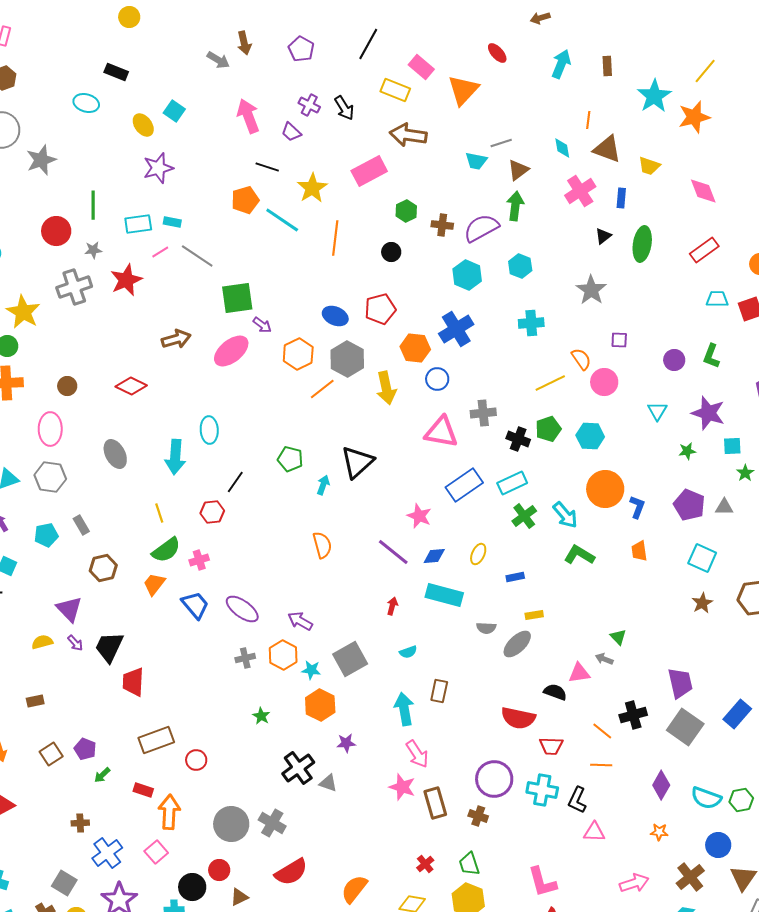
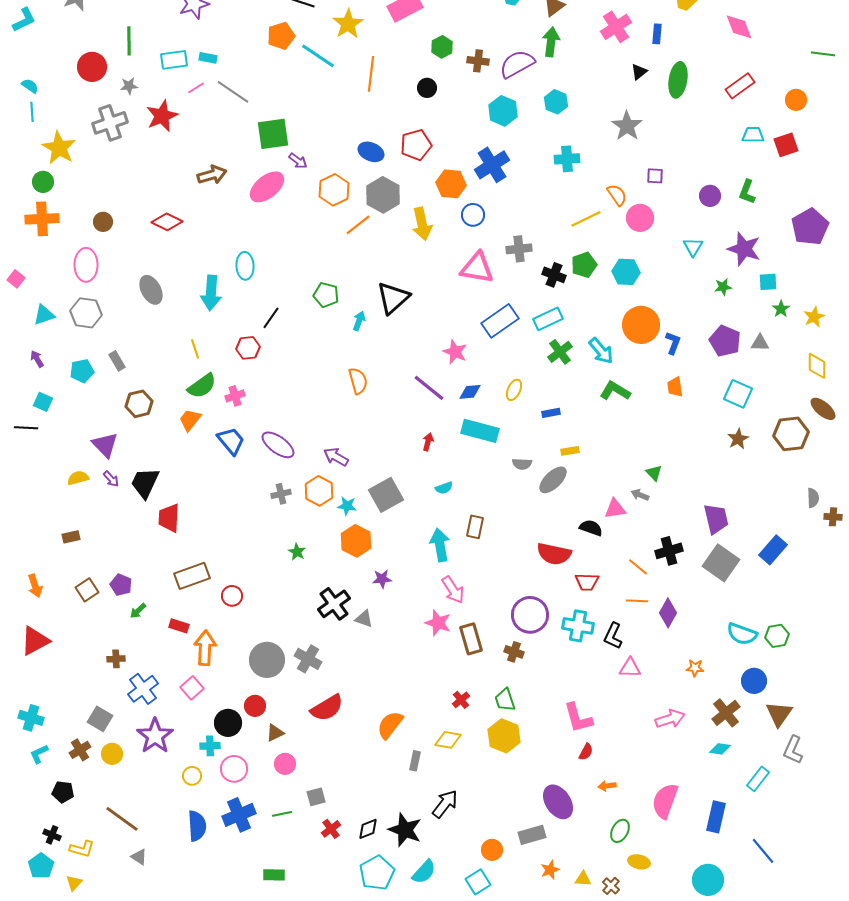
purple diamond: (661, 785) -> (668, 613), moved

